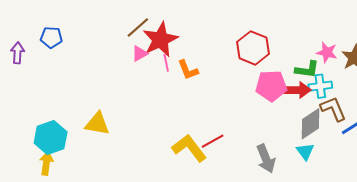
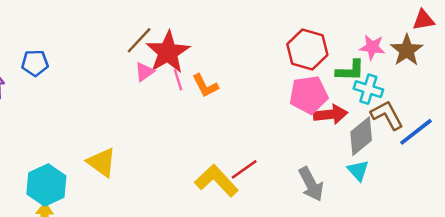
red hexagon: (253, 48) -> (307, 50), moved
cyan cross: (320, 86) -> (368, 89), turned 30
red arrow: (297, 90) -> (331, 114), moved
yellow triangle: (97, 124) -> (102, 162), turned 32

